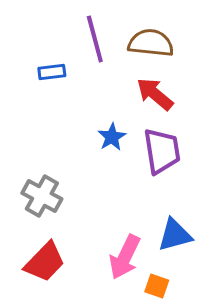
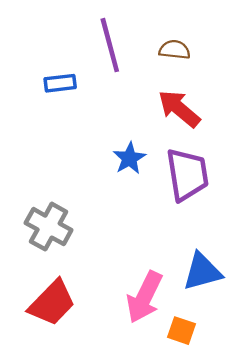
brown semicircle: (151, 43) -> (175, 50), size x0.6

